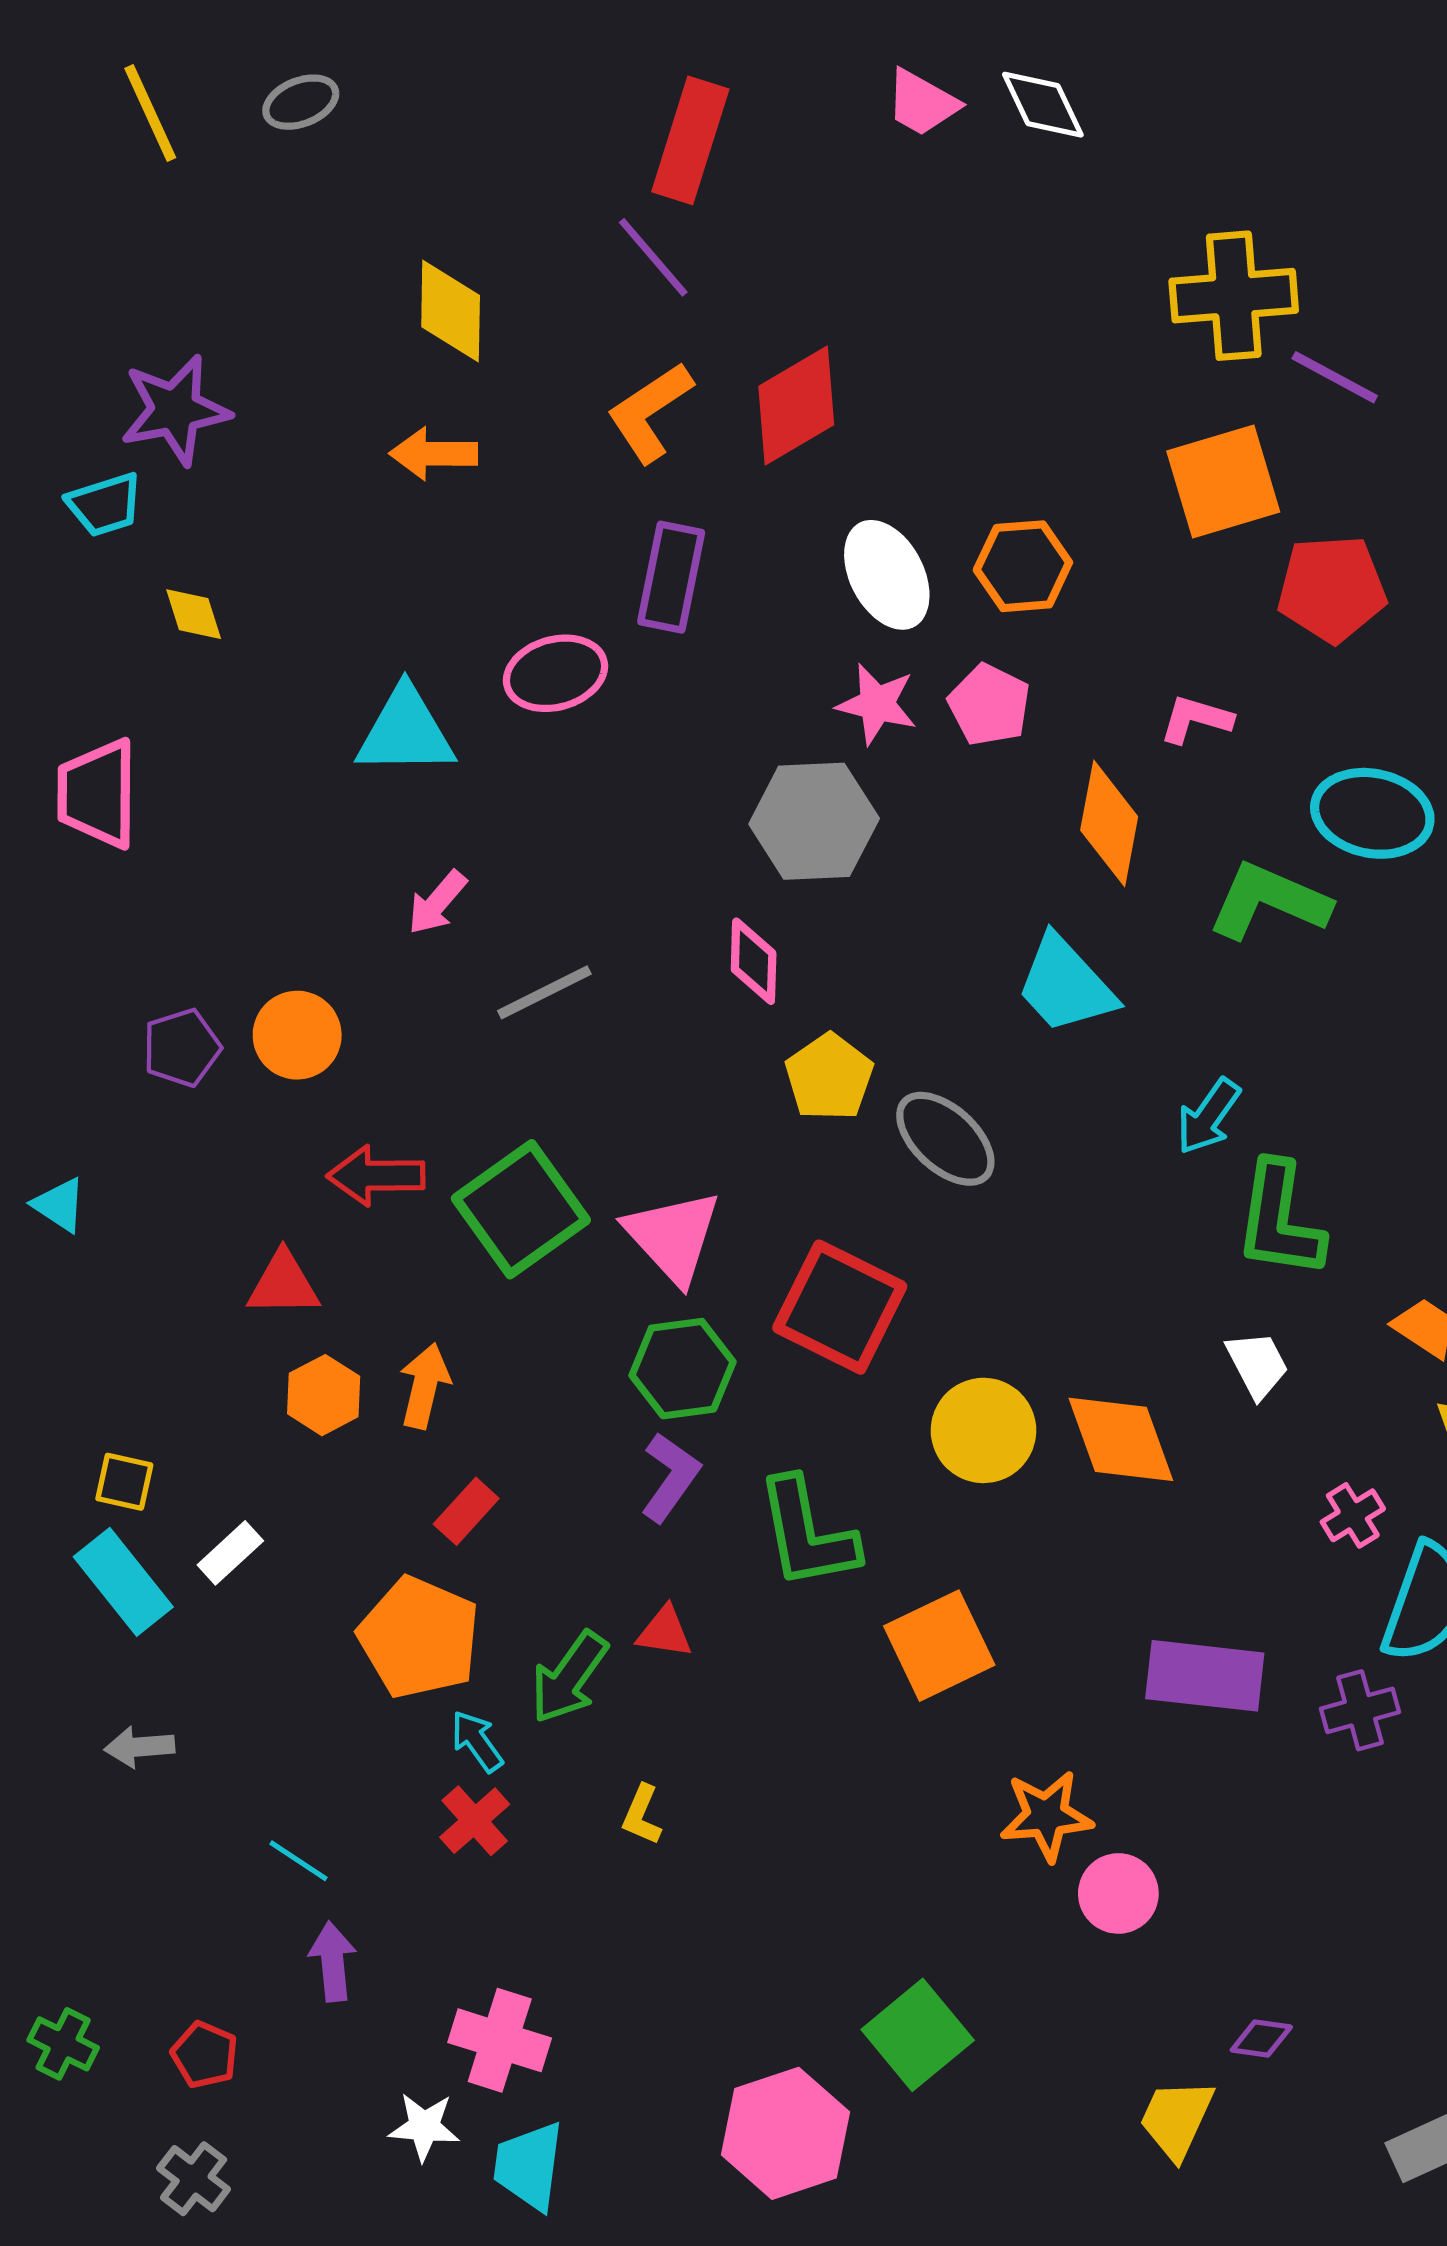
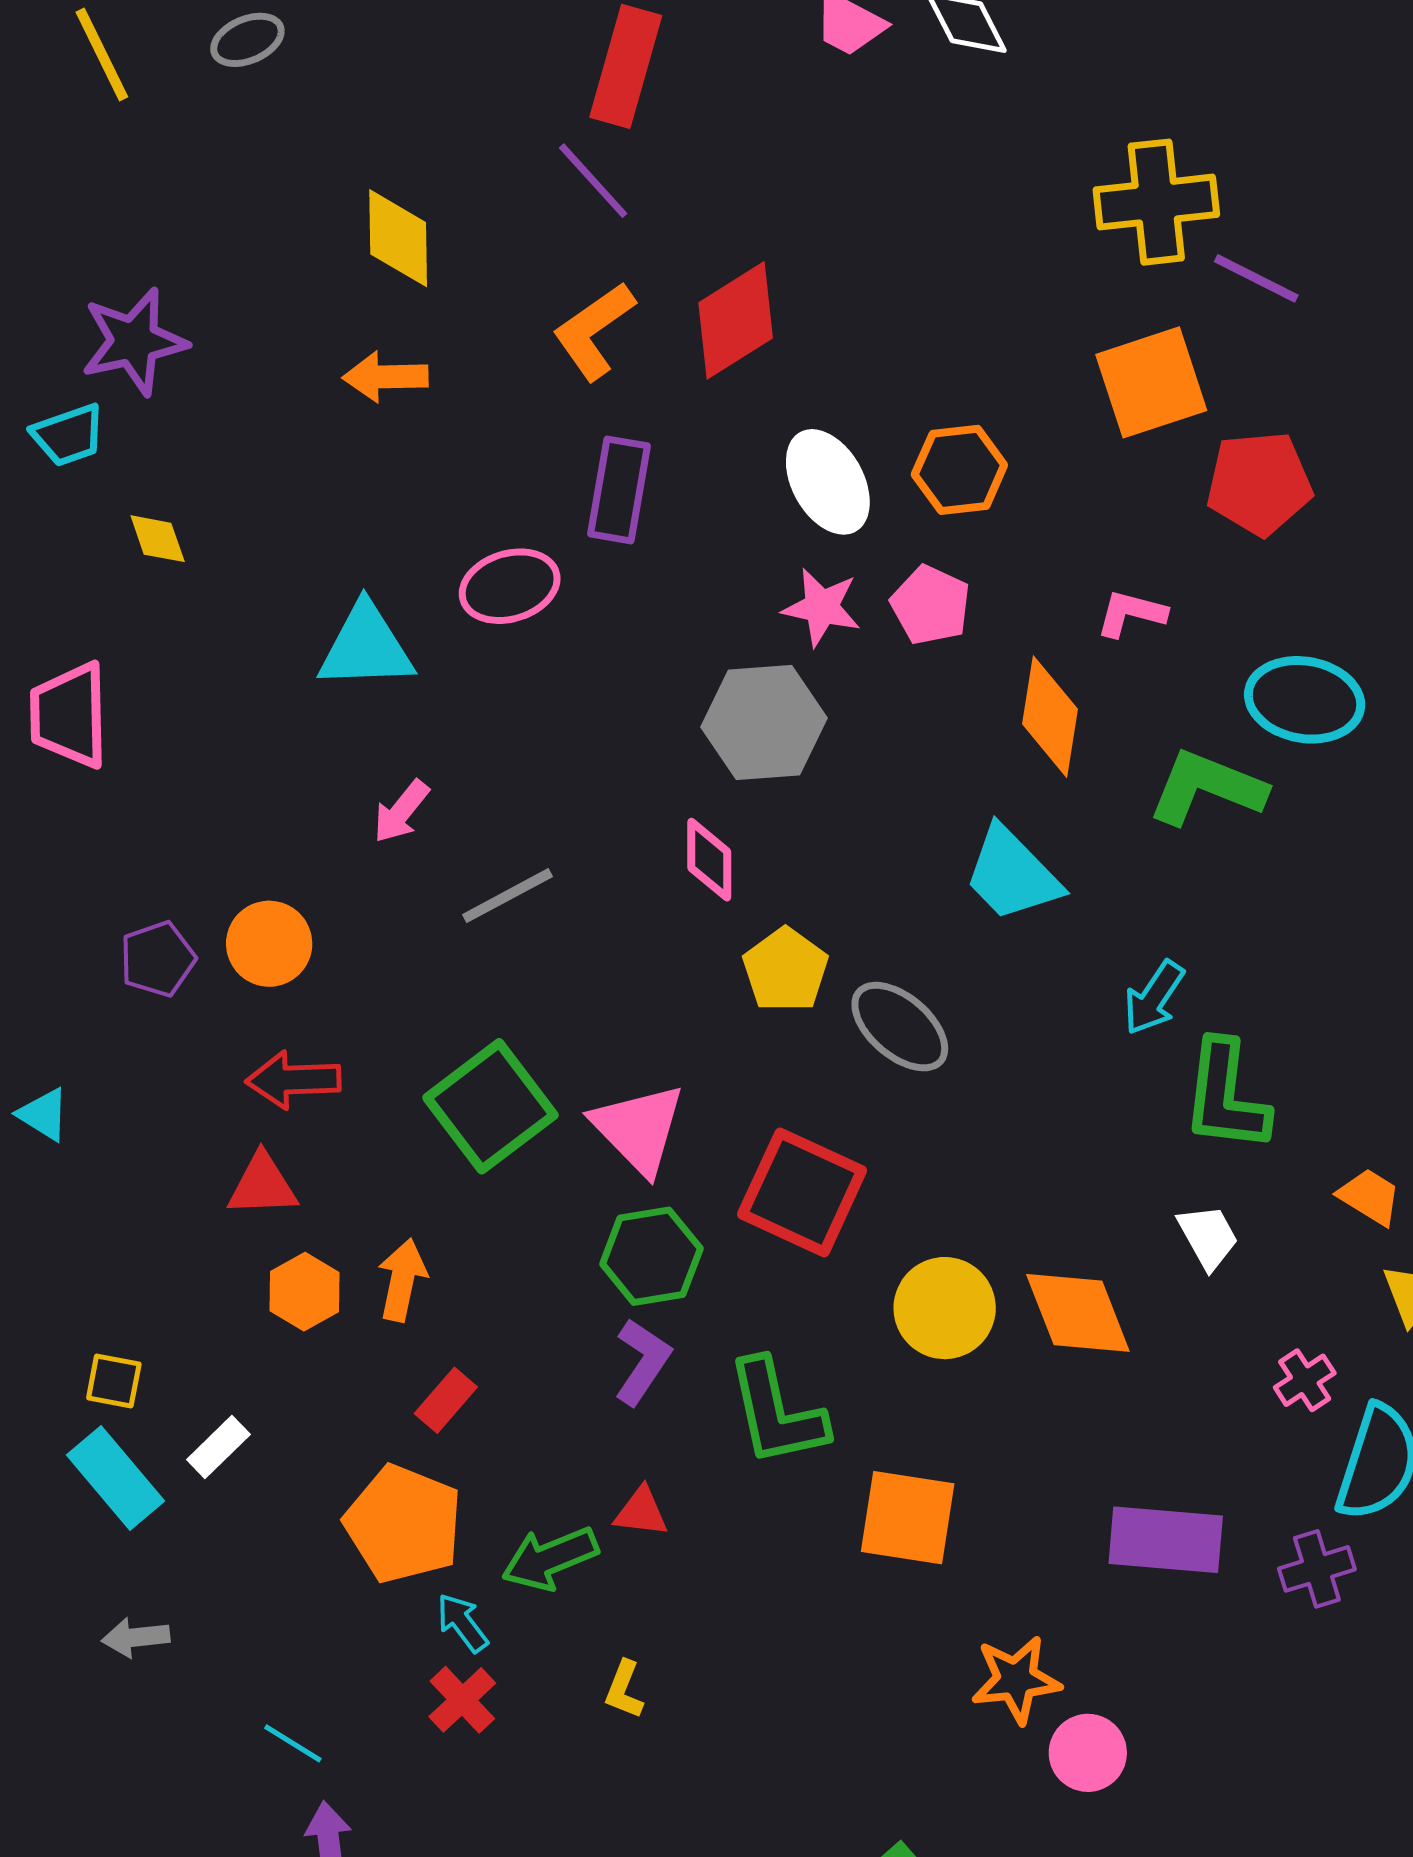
red arrow: (376, 1176) -> (293, 1080), moved
orange square: (939, 1646) -> (908, 1518), turned 36
green arrow: (569, 1677) -> (550, 1558), turned 34

